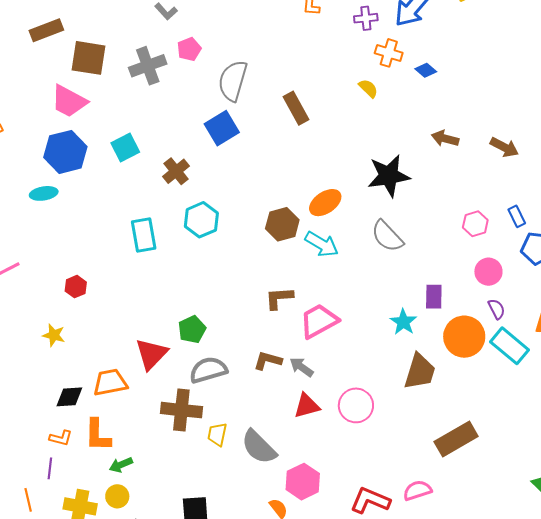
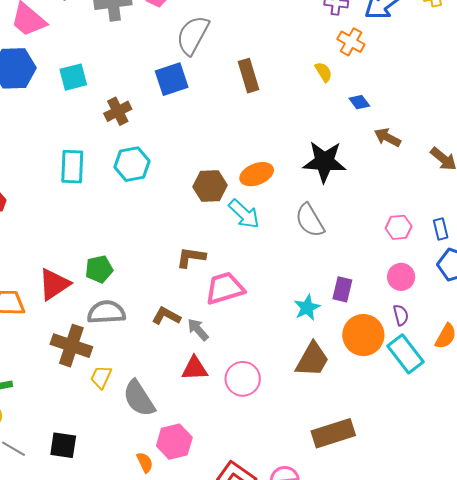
blue diamond: (426, 70) -> (359, 102), moved

